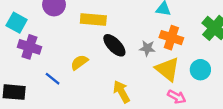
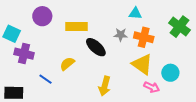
gray star: (147, 48) -> (121, 35), moved
cyan circle: (200, 70) -> (170, 73), moved
yellow arrow: (121, 92) -> (105, 86), turned -132

